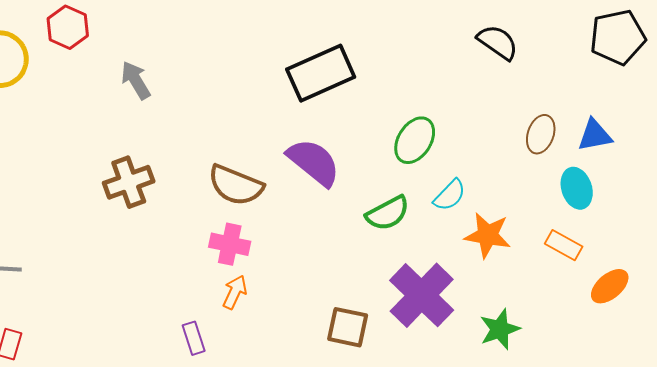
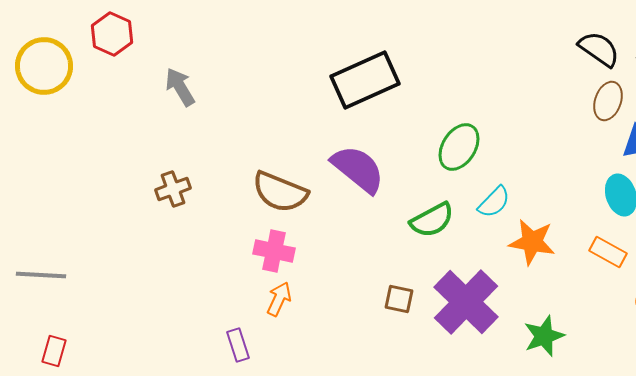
black semicircle: (498, 42) -> (599, 49), moved
brown ellipse: (541, 134) -> (608, 101), moved
brown cross: (129, 182) -> (173, 189), size x0.7
brown square: (348, 327) -> (399, 299), moved, size x0.7

